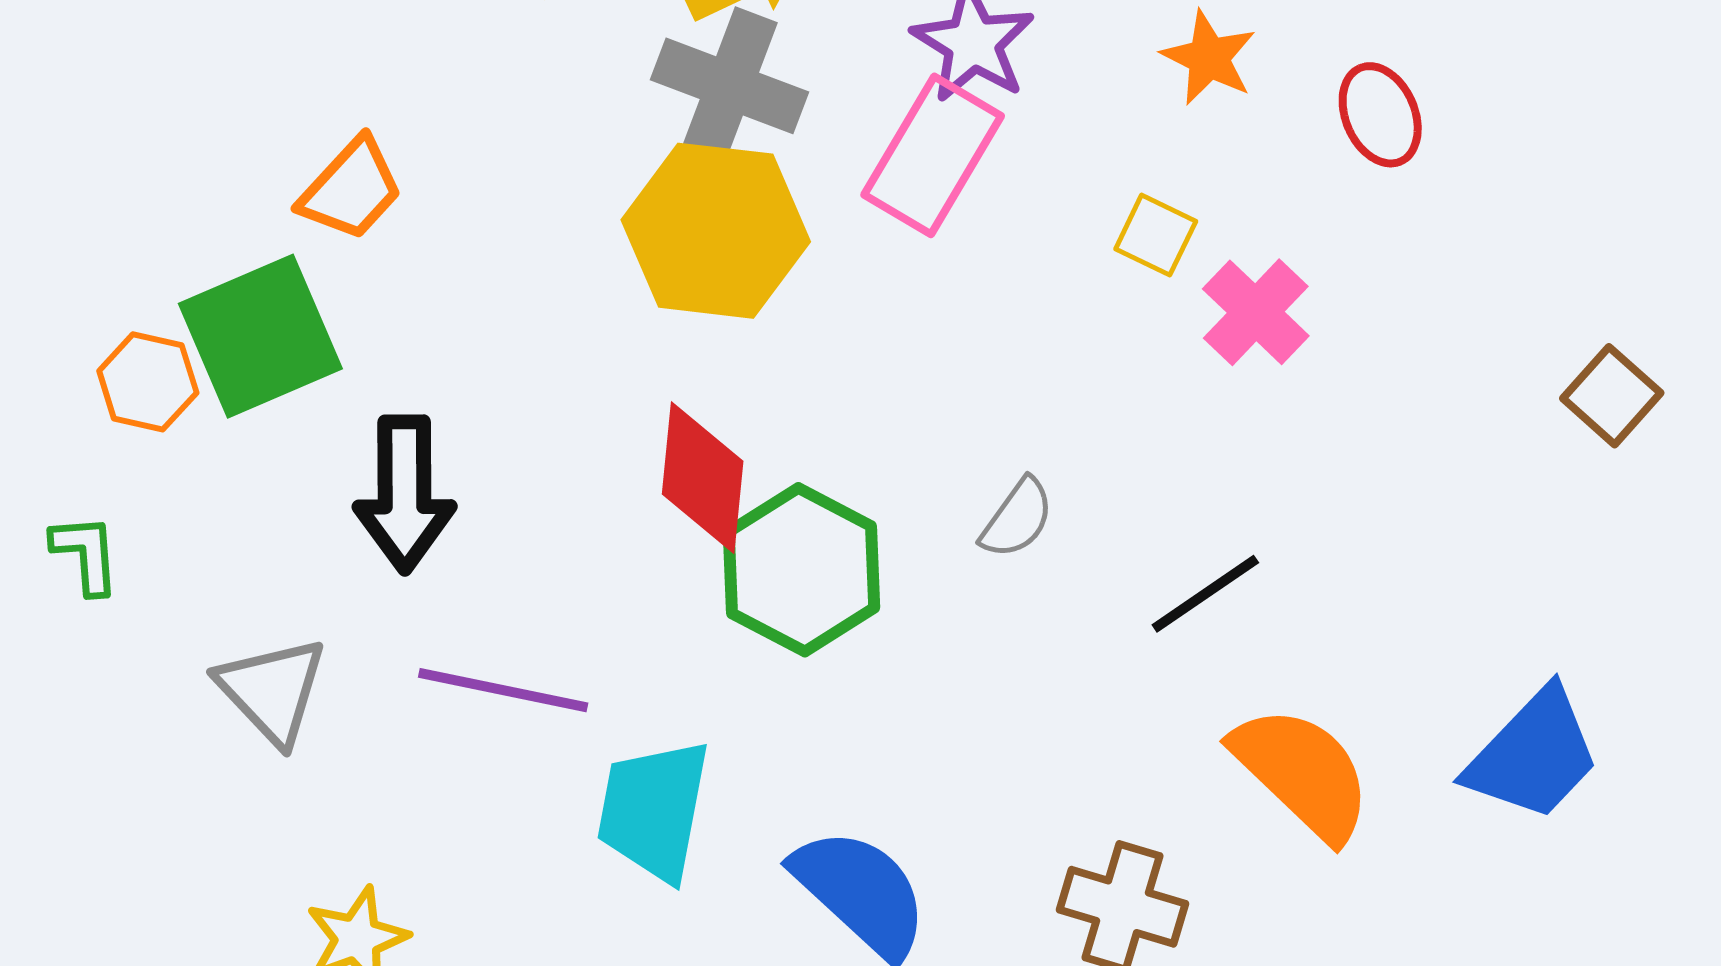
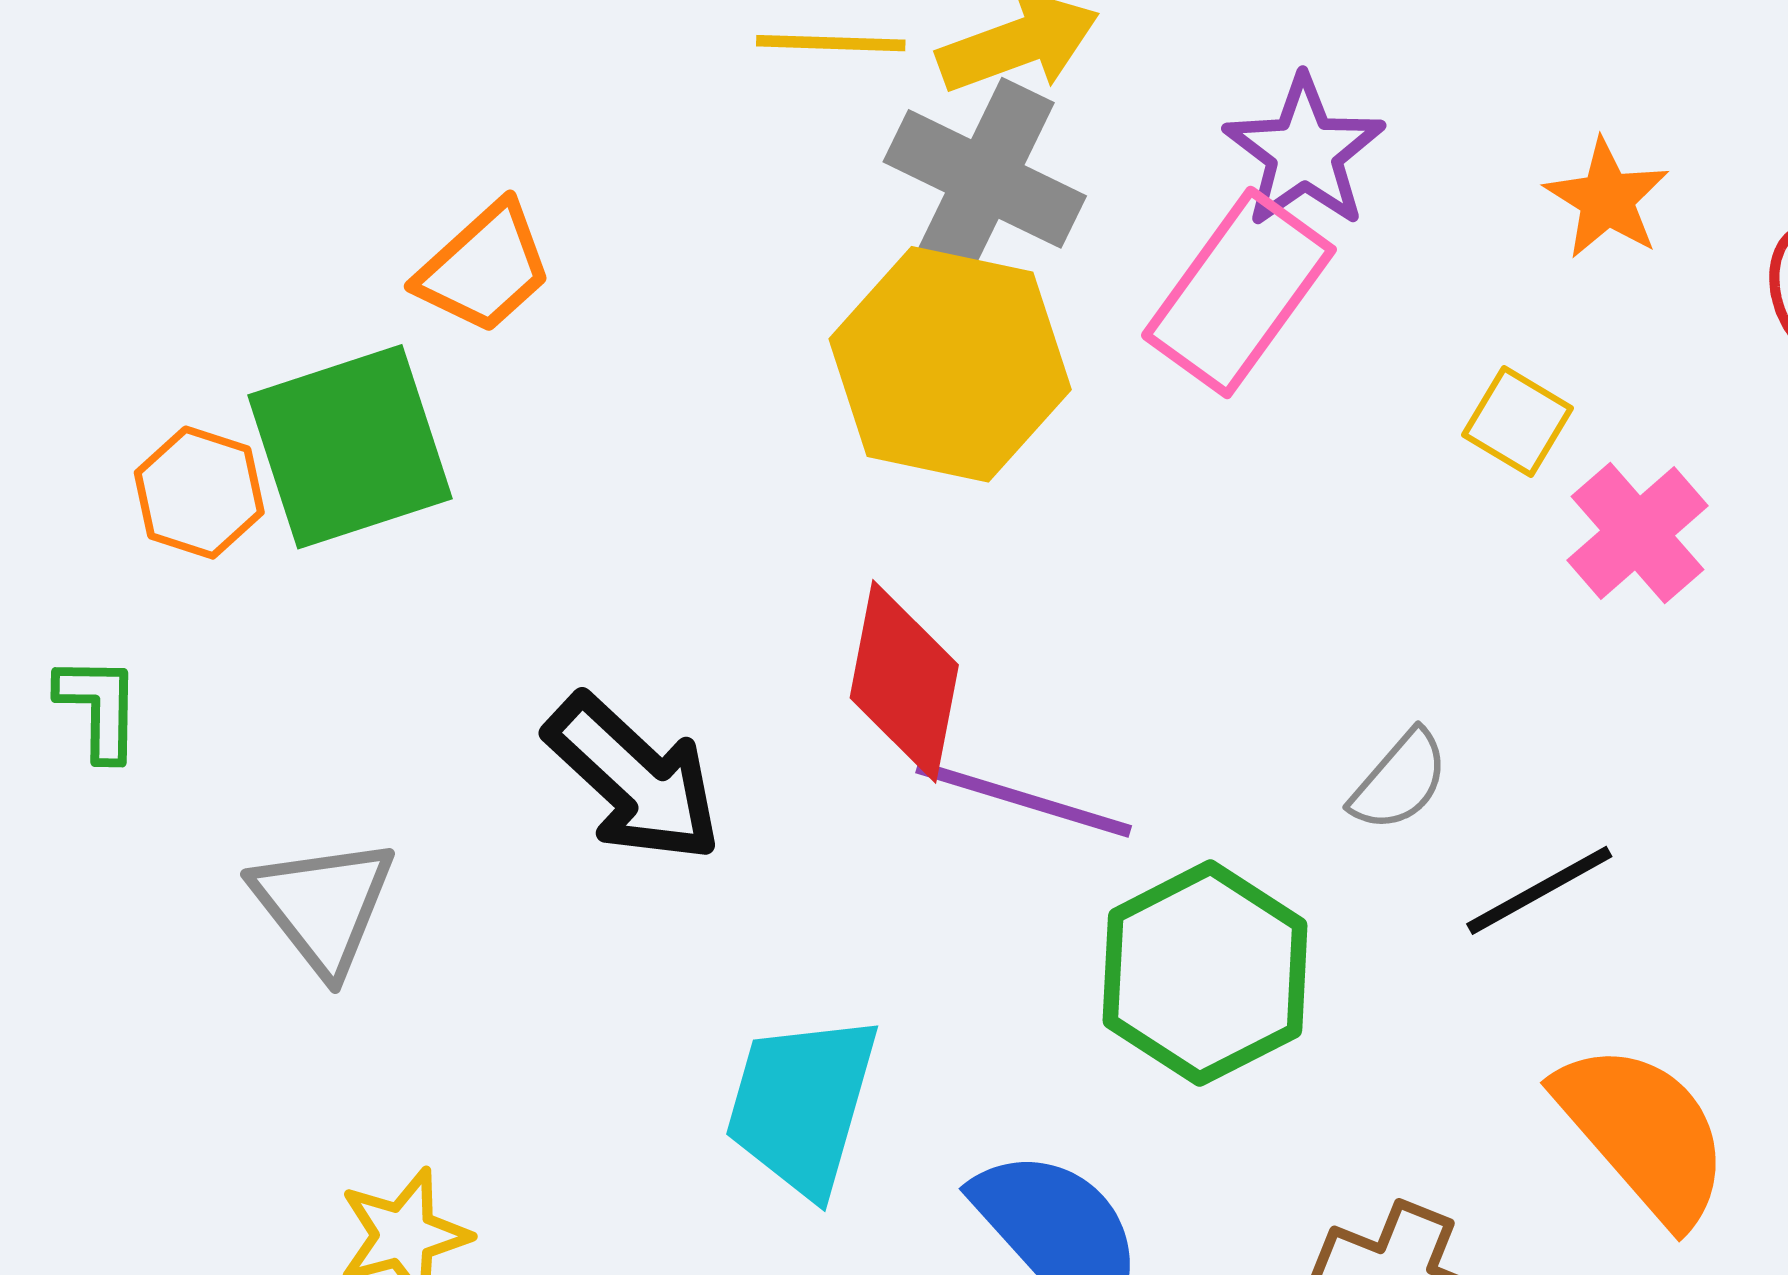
black arrow: (404, 494) -> (634, 778), moved, turned -52
gray semicircle: (1017, 518) -> (1400, 781), moved
green hexagon: (802, 570) -> (1205, 973), moved
purple line: (503, 690) -> (1024, 799), moved

